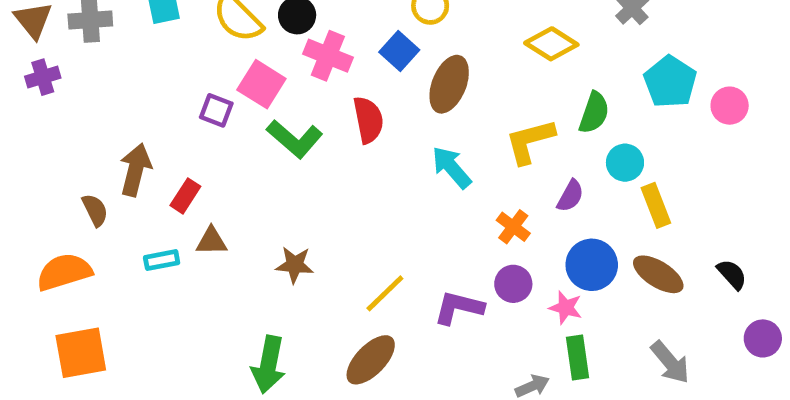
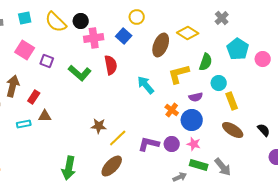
pink cross: (328, 56) -> (94, 38), turned -30
pink square: (261, 84) -> (25, 50), moved
brown ellipse: (449, 84) -> (161, 45), moved
purple semicircle: (570, 196) -> (196, 97), turned 48
brown star: (295, 265) -> (99, 126), moved
blue circle: (592, 265) -> (192, 120), moved
purple circle: (513, 284) -> (172, 144), moved
green rectangle: (577, 357) -> (199, 165), turned -66
gray arrow: (670, 362) -> (223, 167), moved

